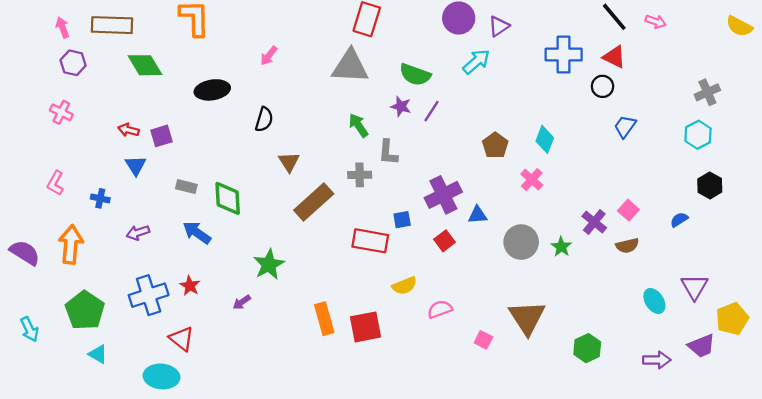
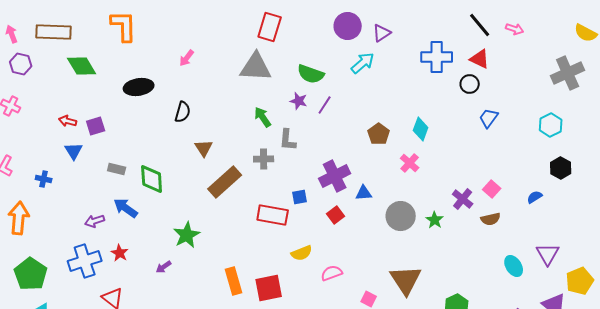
gray cross: (707, 92) -> (568, 73), moved, size x1.5
purple arrow: (138, 233) -> (95, 221), moved

